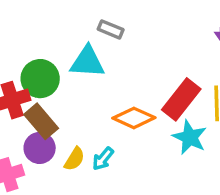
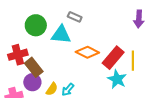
green circle: (40, 79) -> (36, 25), moved
orange diamond: (134, 118) -> (87, 52), moved

